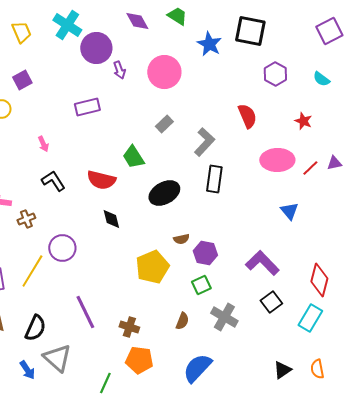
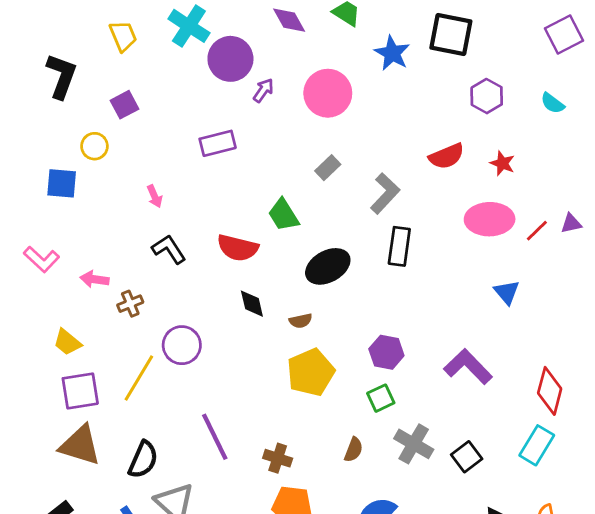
purple arrow: (119, 70) -> (263, 90), turned -126
red semicircle: (247, 116) -> (447, 156), turned 90
red star: (303, 121) -> (502, 163), moved
brown semicircle: (181, 239) -> (301, 321), moved
black square: (271, 302) -> (467, 457), moved

